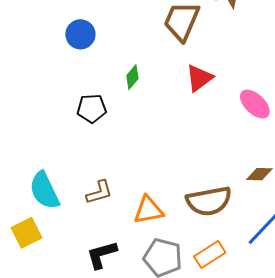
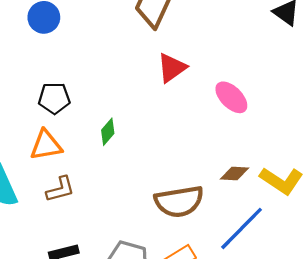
green diamond: (132, 77) -> (108, 132), moved
orange triangle: (149, 210) -> (46, 145), moved

